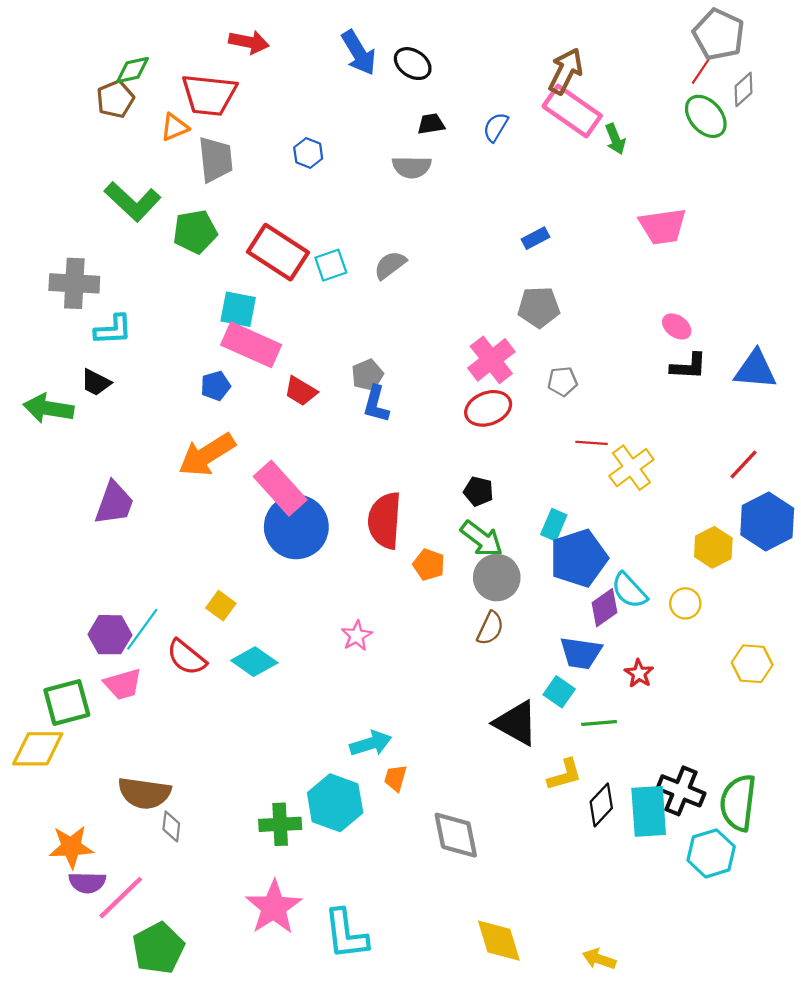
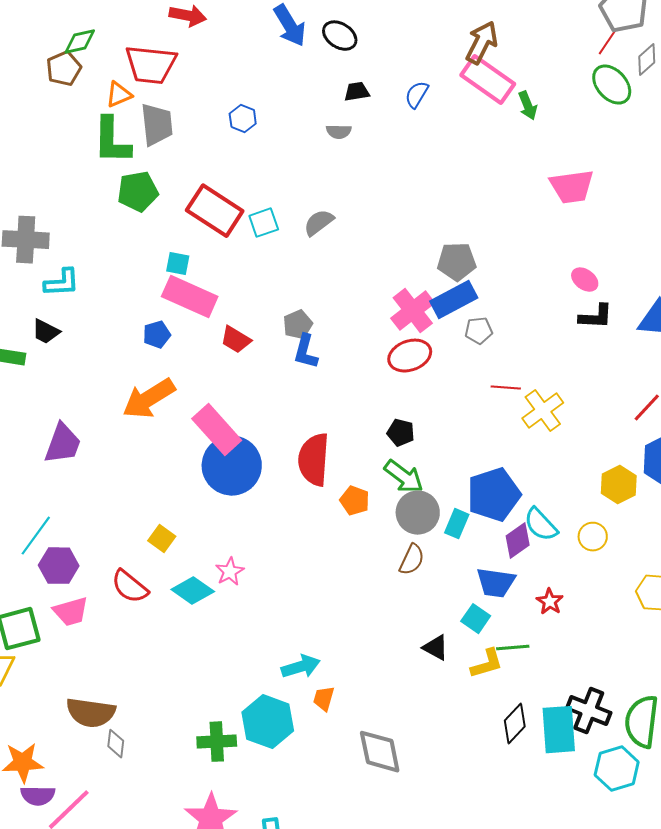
gray semicircle: (412, 167) -> (339, 132), size x0.7
green L-shape: (133, 201) -> (112, 141), moved, turned 48
blue rectangle: (536, 238) -> (454, 300), moved, size x1.8
cyan square: (238, 309) -> (178, 264), size x0.7
cyan rectangle: (554, 525) -> (457, 524), moved
cyan line: (142, 629) -> (36, 536), moved
pink star: (357, 636) -> (230, 572), moved
black triangle: (516, 723) -> (436, 648), size x0.6
yellow L-shape: (565, 775) -> (487, 664), moved

